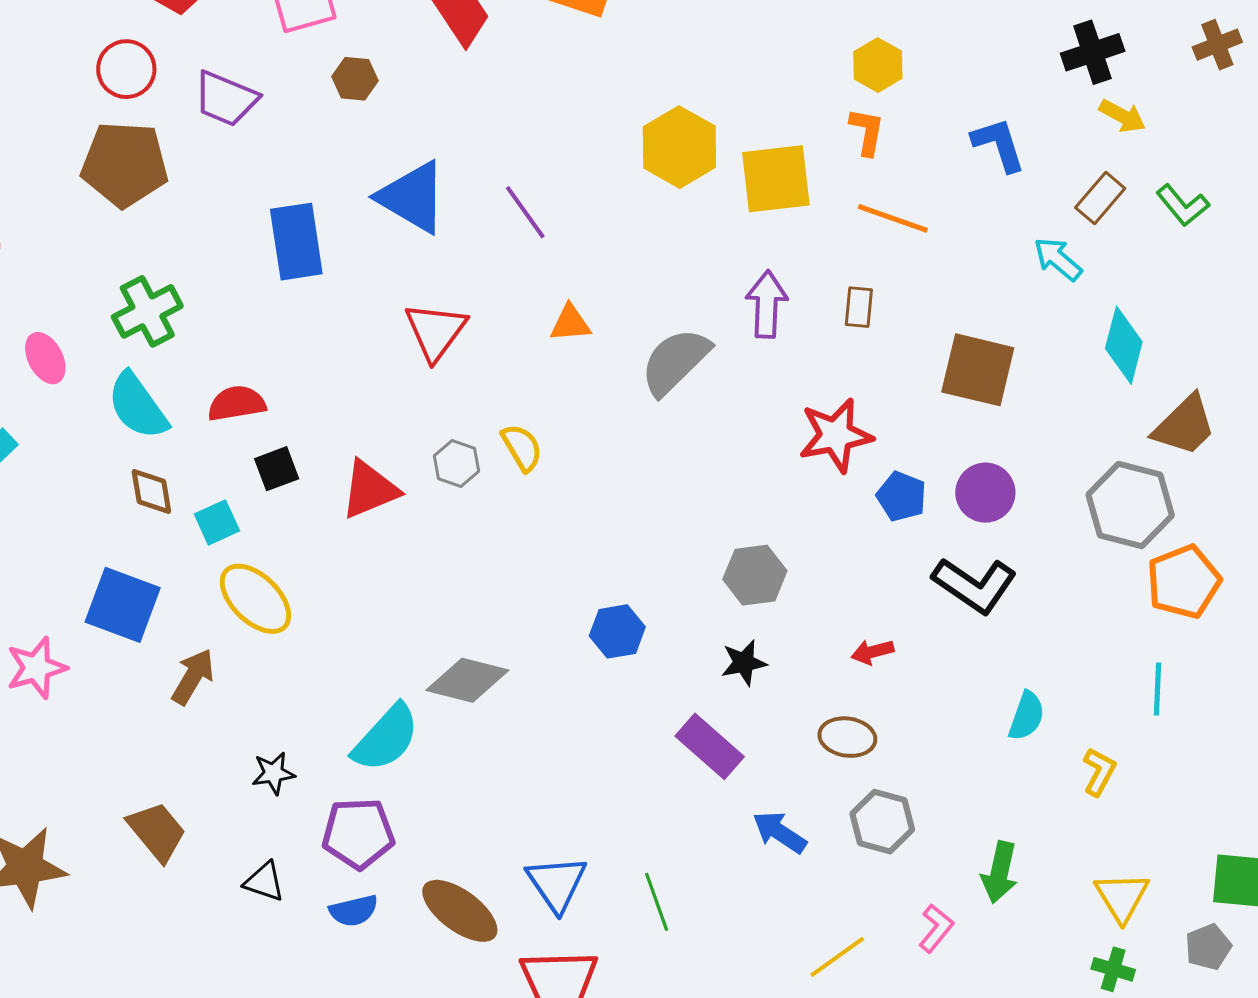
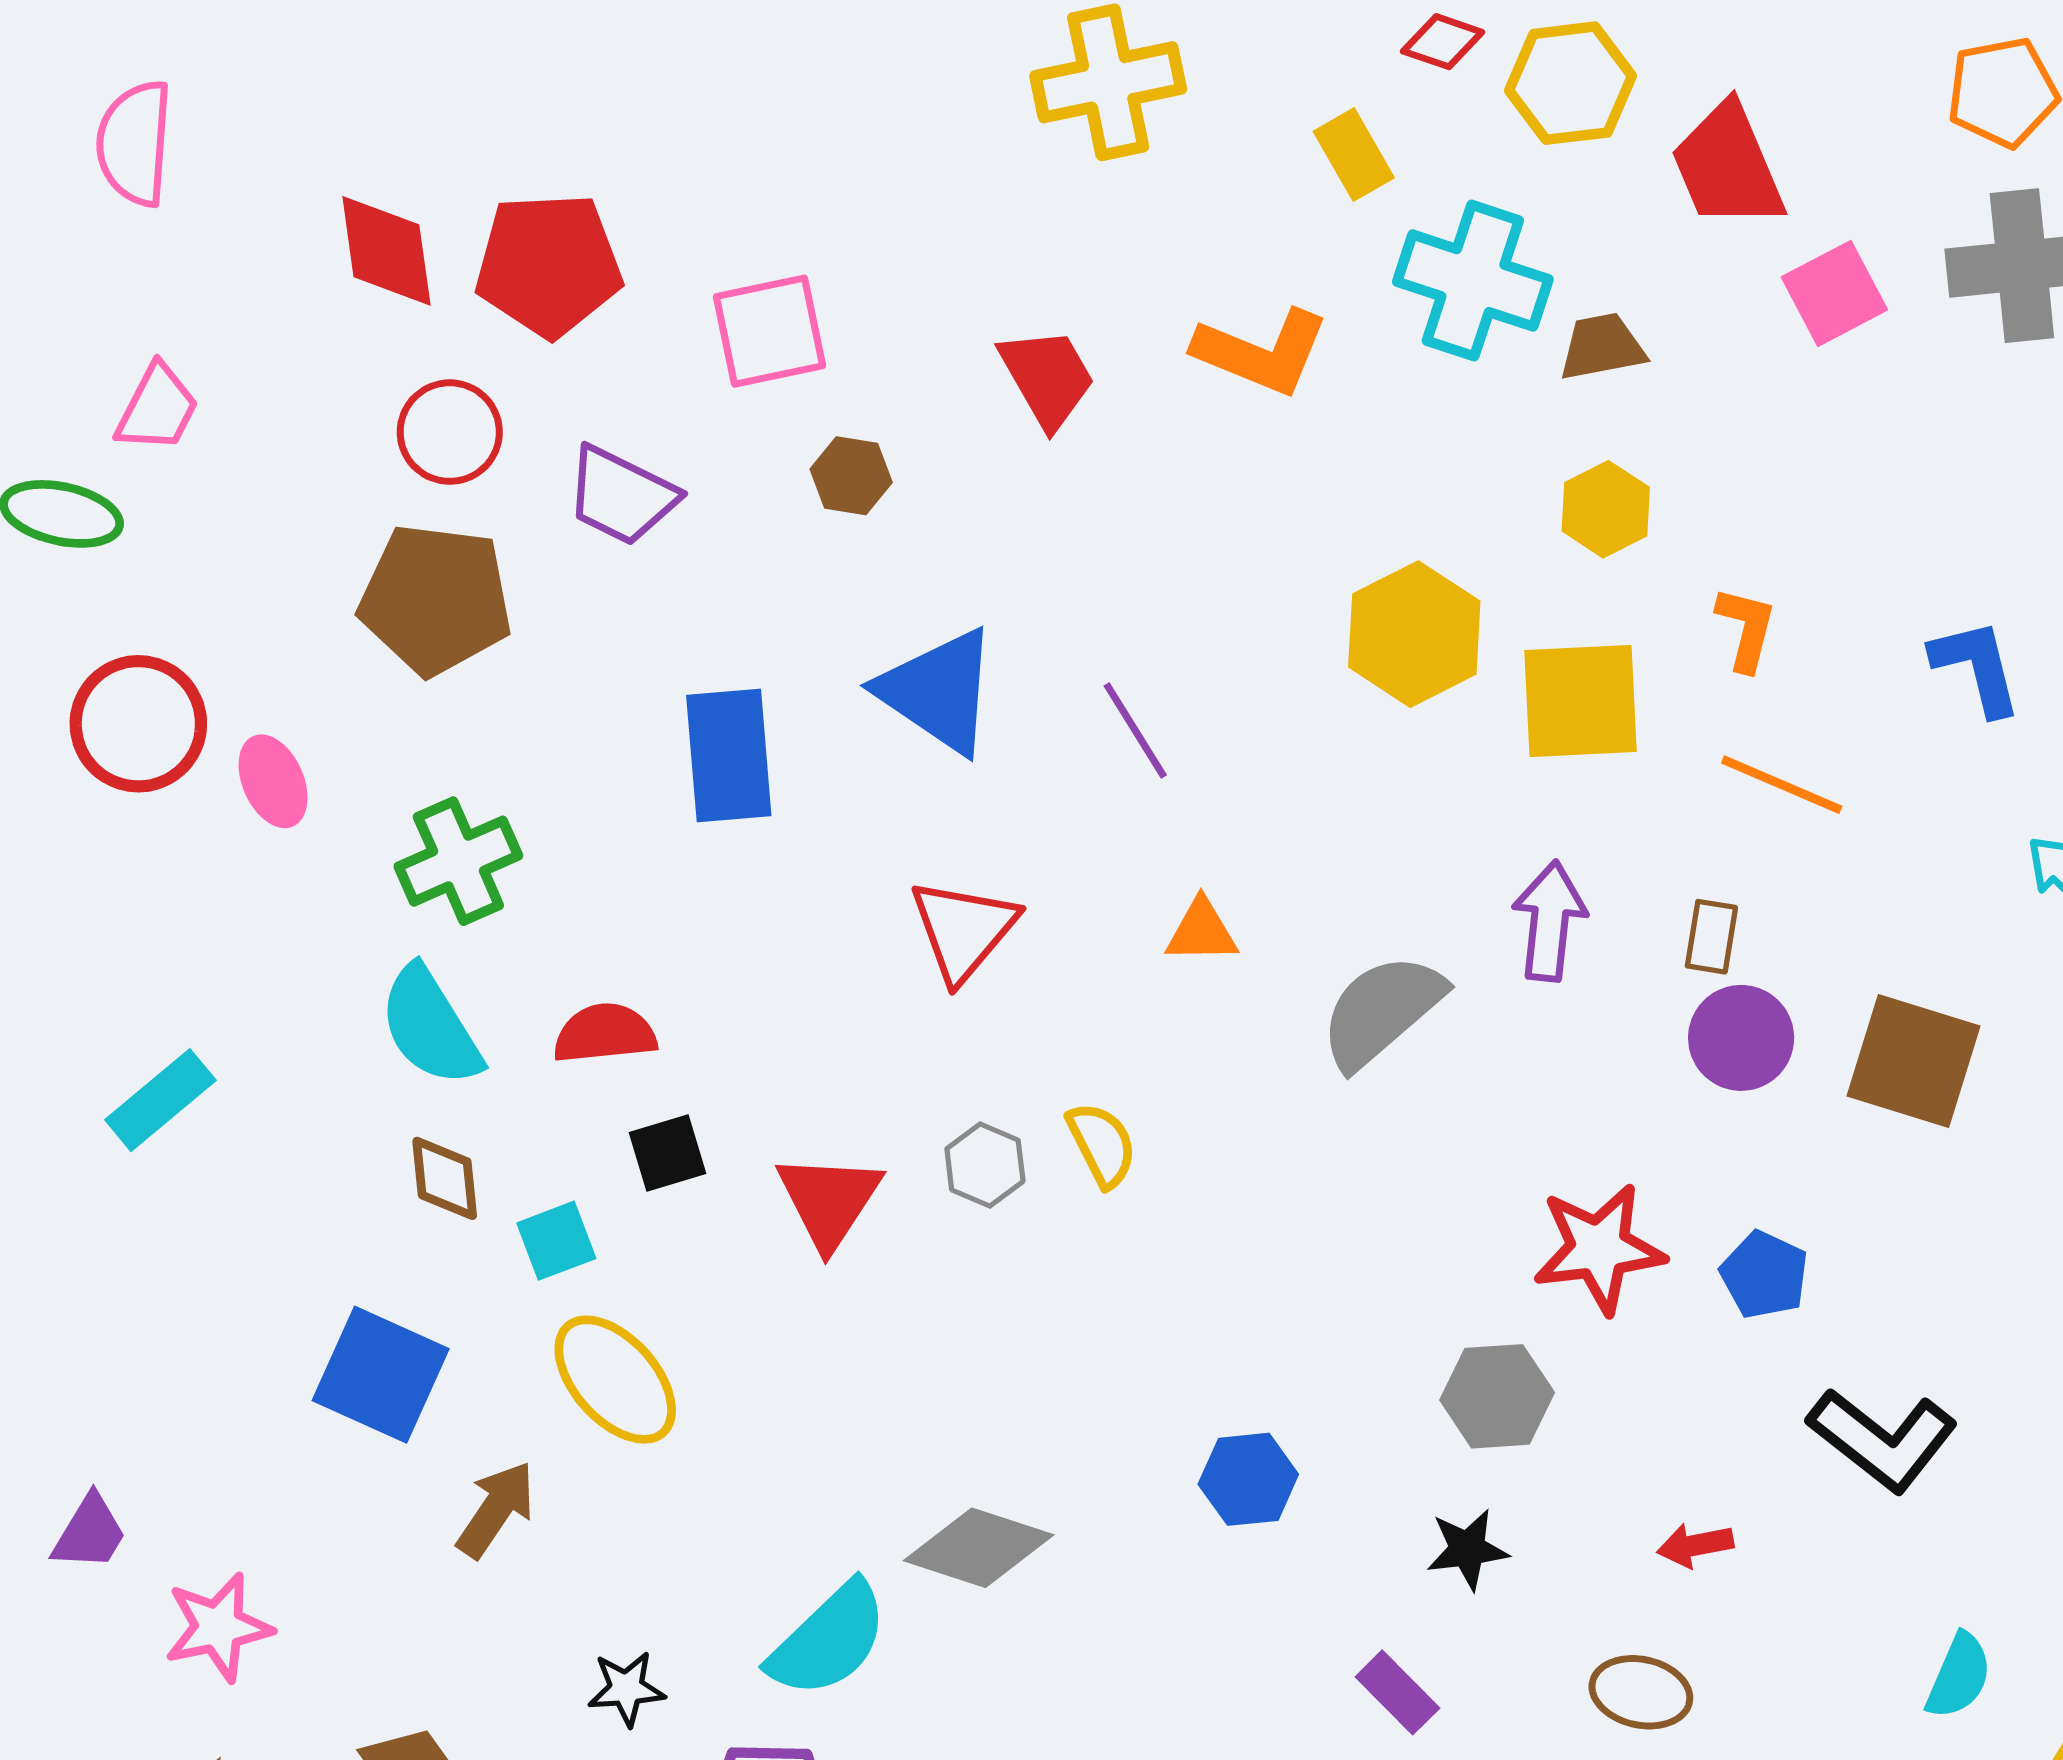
yellow hexagon: (878, 65) -> (1606, 509), moved
pink ellipse: (45, 358) -> (273, 781), moved
red star: (836, 435) -> (1599, 1248), moved
red triangle: (370, 489) -> (829, 1201), turned -38
purple circle: (985, 493) -> (1741, 1038), moved
pink star: (36, 668) -> (218, 1627), moved
purple rectangle: (710, 746) -> (1397, 1692), size x0.7

